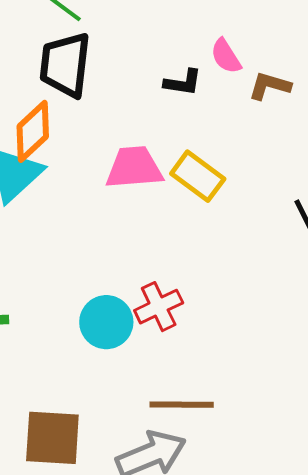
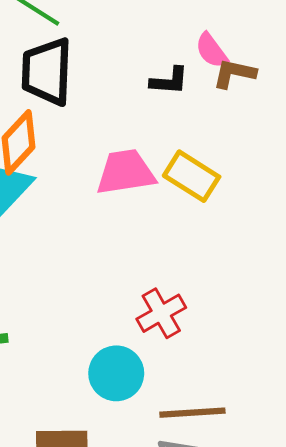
brown L-shape: (270, 86) -> (234, 73), moved
cyan circle: (106, 322) -> (116, 373), moved

